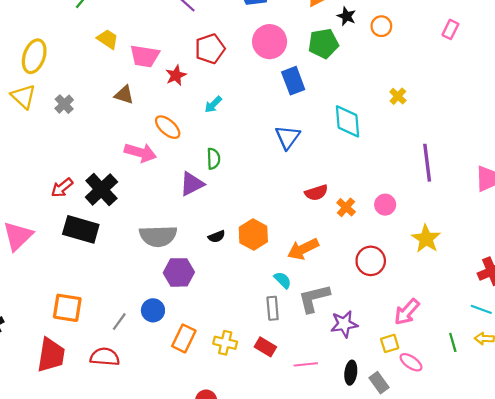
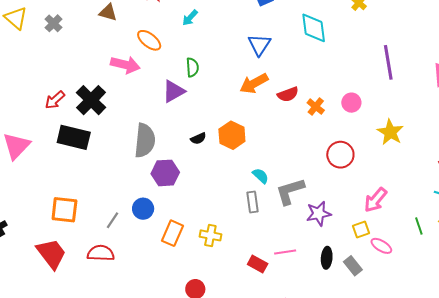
gray semicircle: (158, 236) -> (145, 140), turned -80
orange arrow: (303, 249) -> (254, 83), moved
red rectangle: (265, 347) -> (258, 264), moved
red trapezoid: (51, 355) -> (51, 254), turned -44

